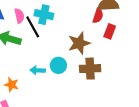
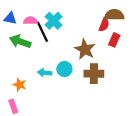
cyan cross: (44, 15) -> (54, 21), turned 30
pink semicircle: (19, 16) -> (30, 21), turned -80
brown star: (79, 43) -> (85, 49), turned -30

